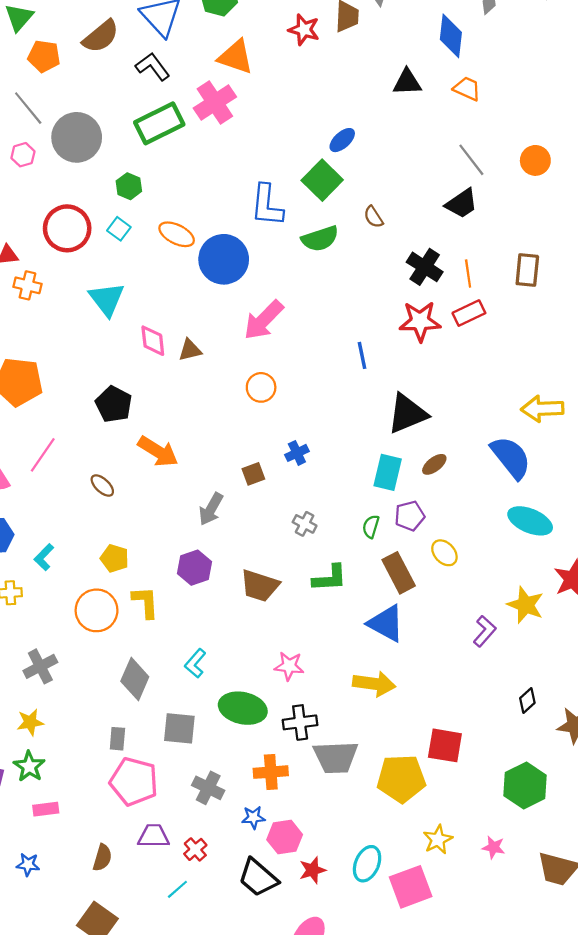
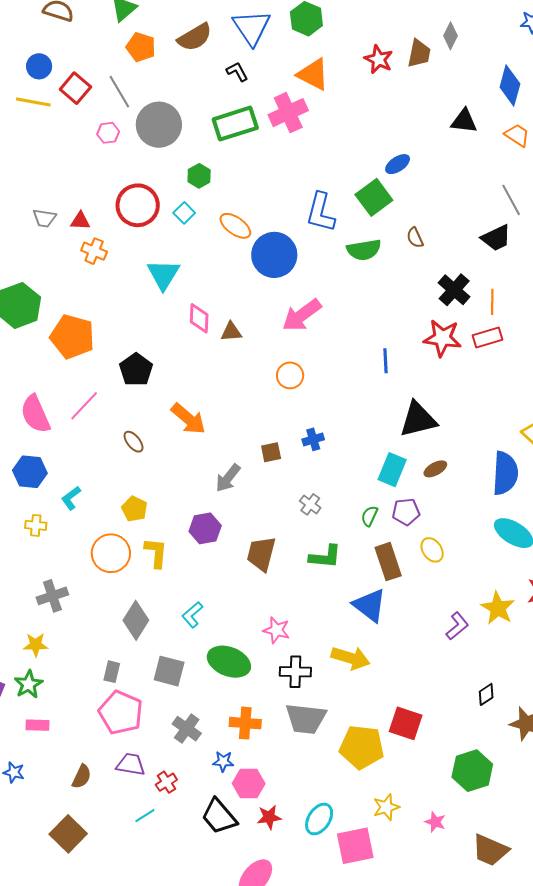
black L-shape: (153, 67) -> (237, 72), size x0.7
black pentagon: (114, 404) -> (136, 370), moved
blue semicircle: (511, 457) -> (505, 473), turned 33
brown trapezoid: (260, 586) -> (261, 554), turned 78
black cross: (300, 722) -> (295, 672), moved

